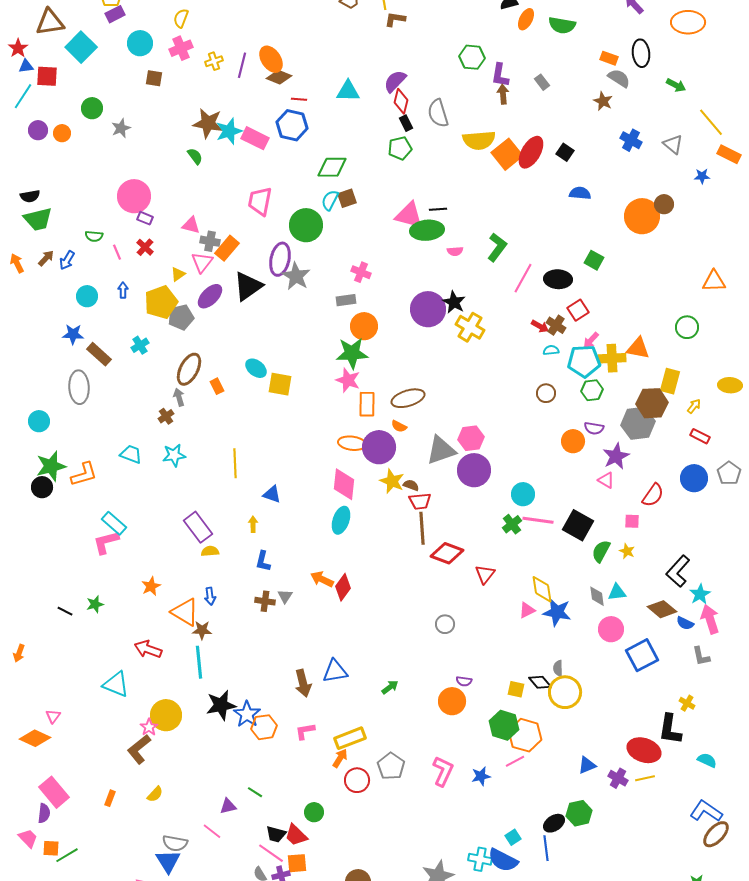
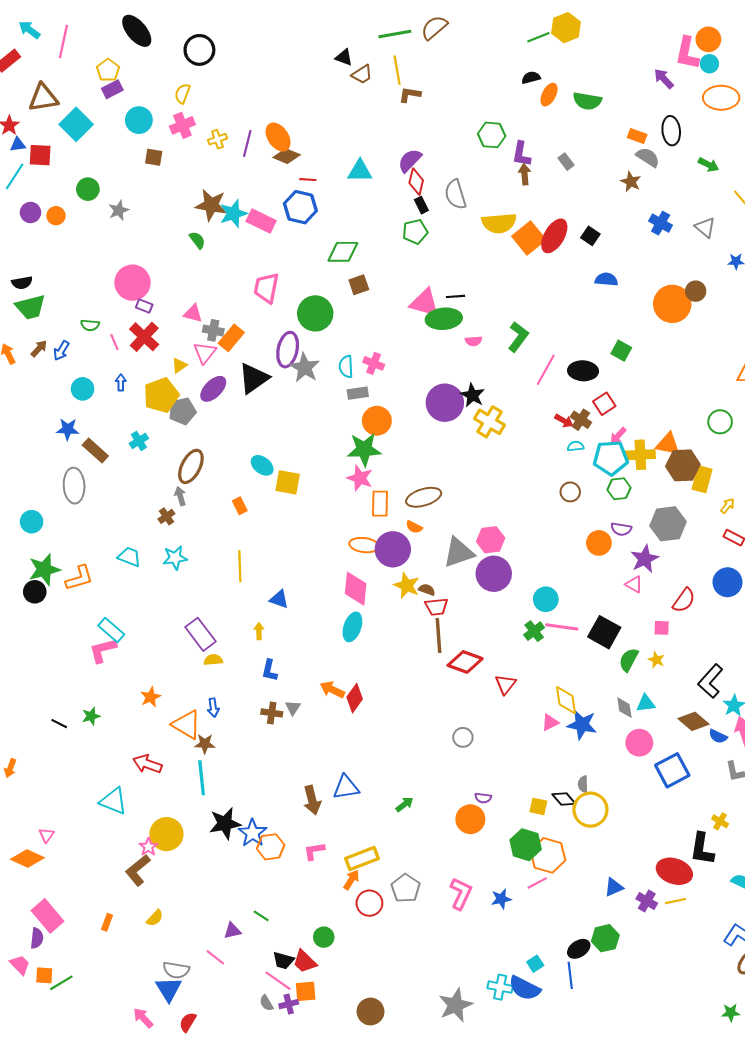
cyan semicircle: (330, 200) -> (346, 367), moved, turned -30
red cross: (145, 247) -> (144, 337), size x1.6
orange rectangle: (217, 386) -> (240, 506), moved
brown hexagon: (652, 403) -> (683, 465), moved

